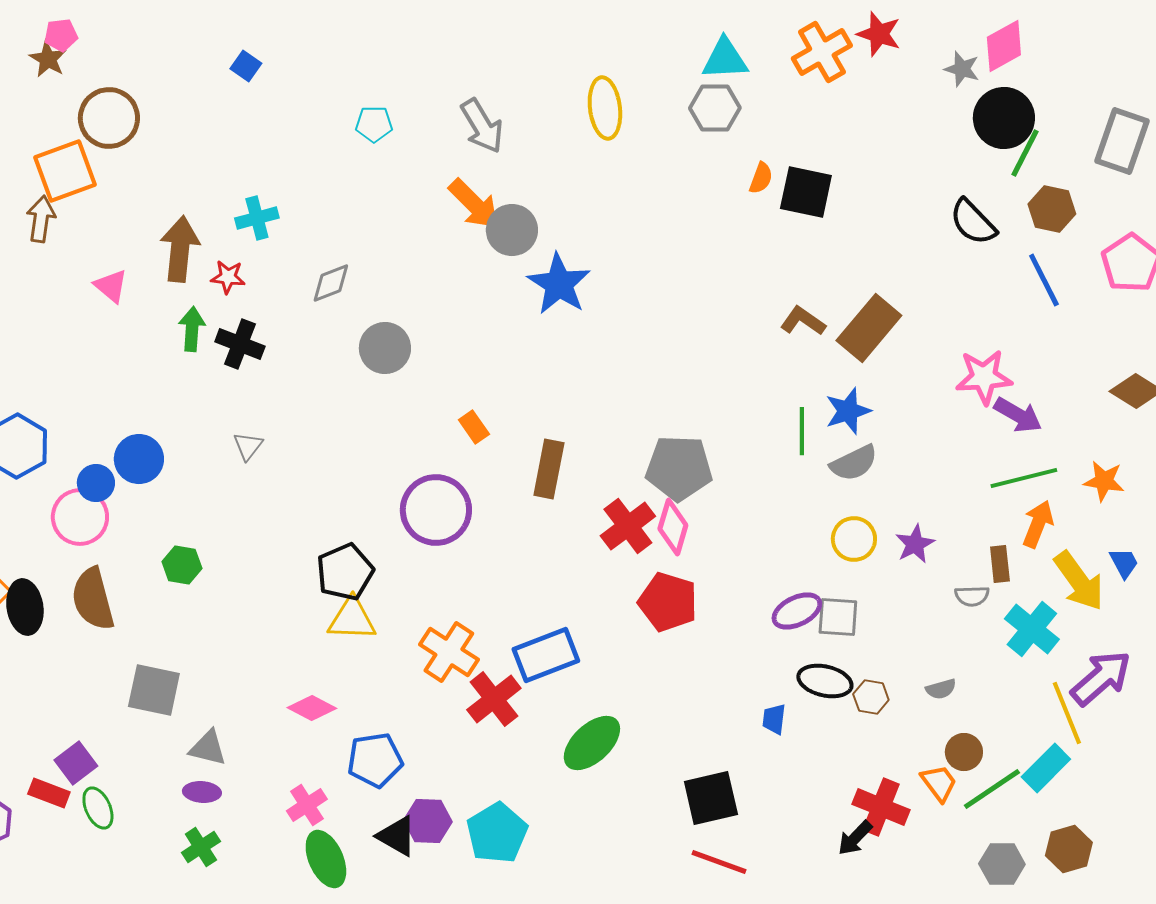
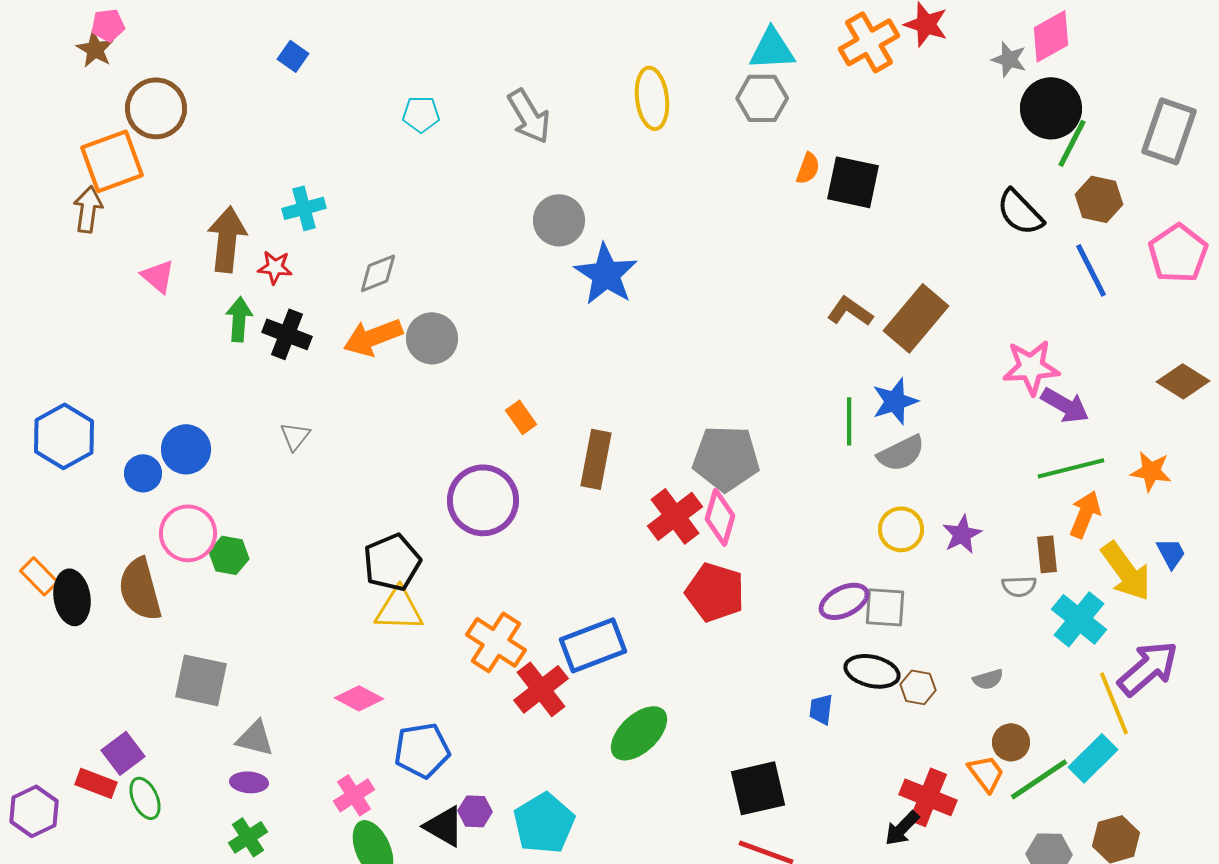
orange arrow: (474, 204) -> (373, 337), moved, turned 114
pink circle: (80, 517) -> (188, 533), moved
purple hexagon: (428, 821) -> (475, 811), size x0.7

